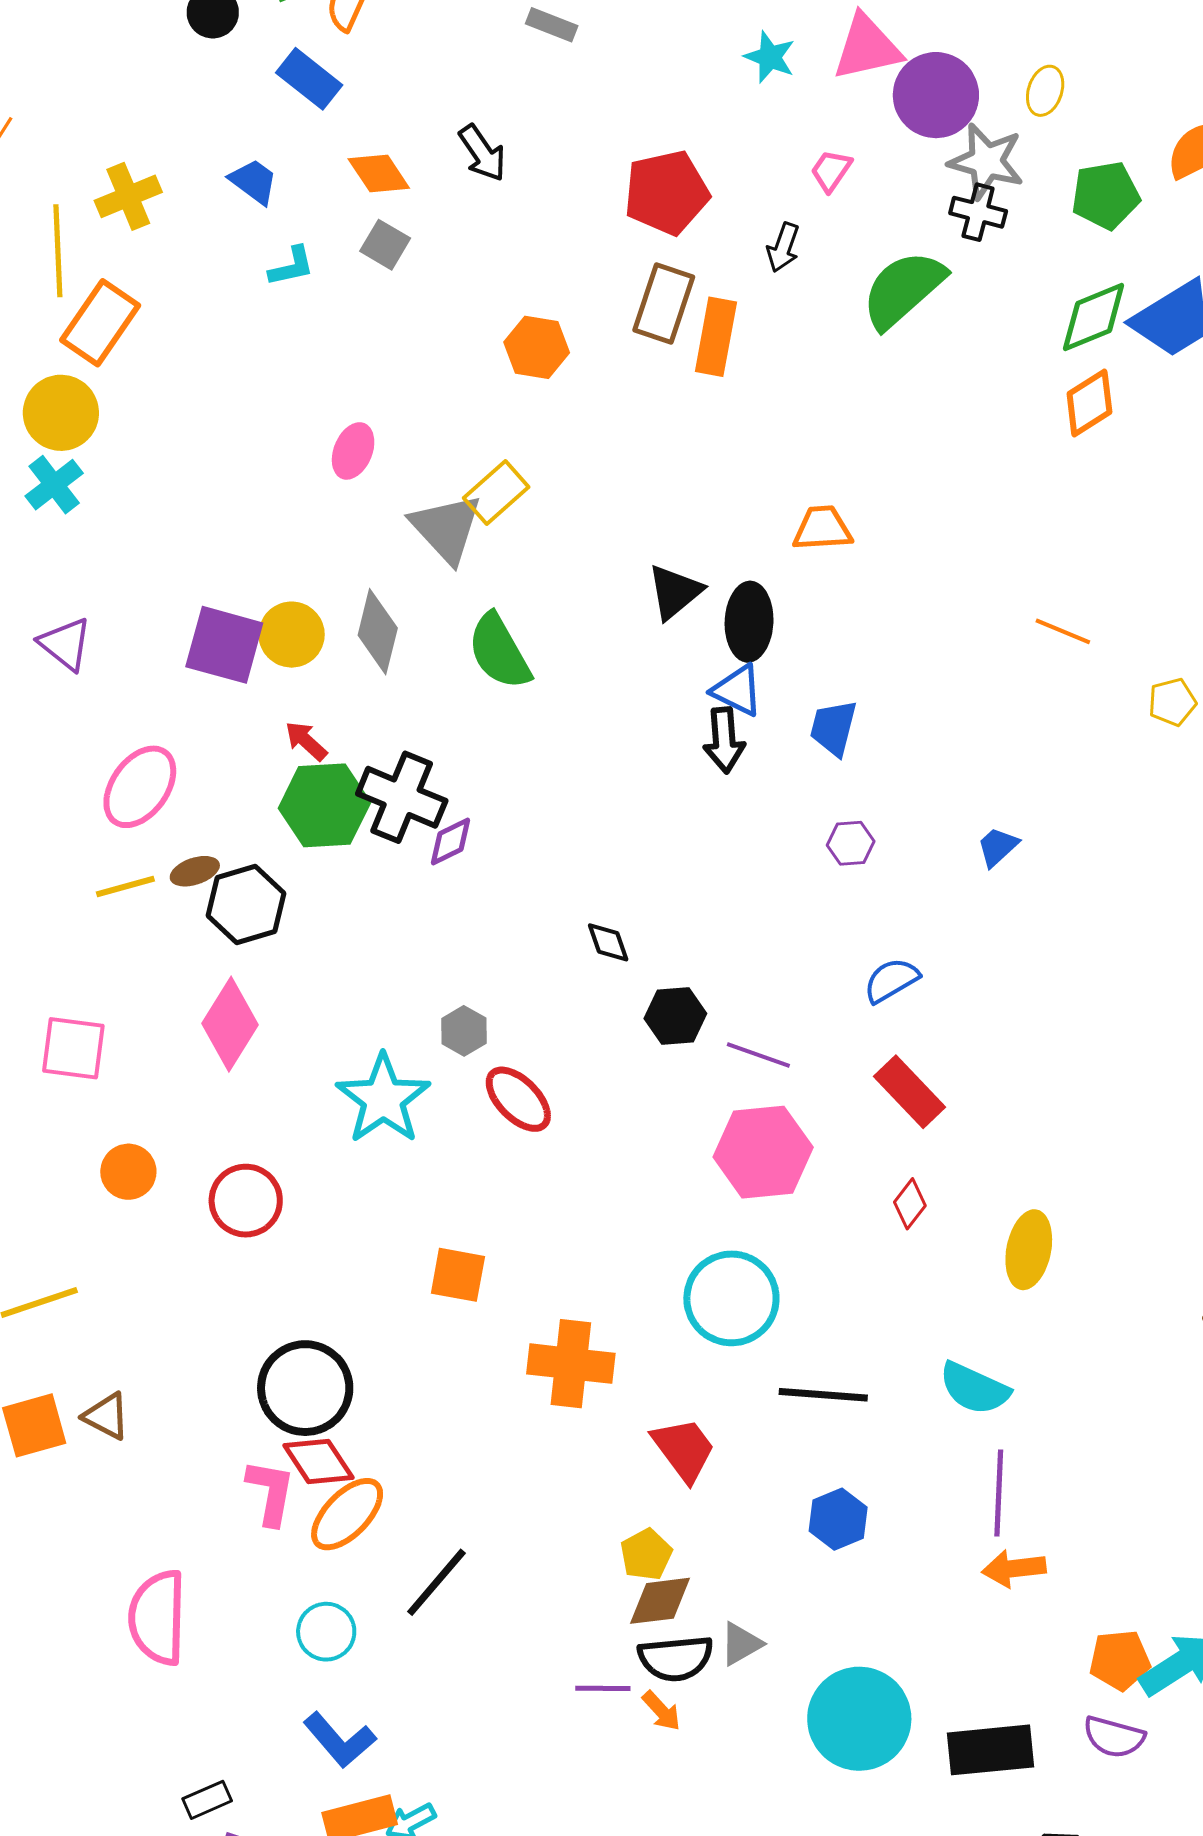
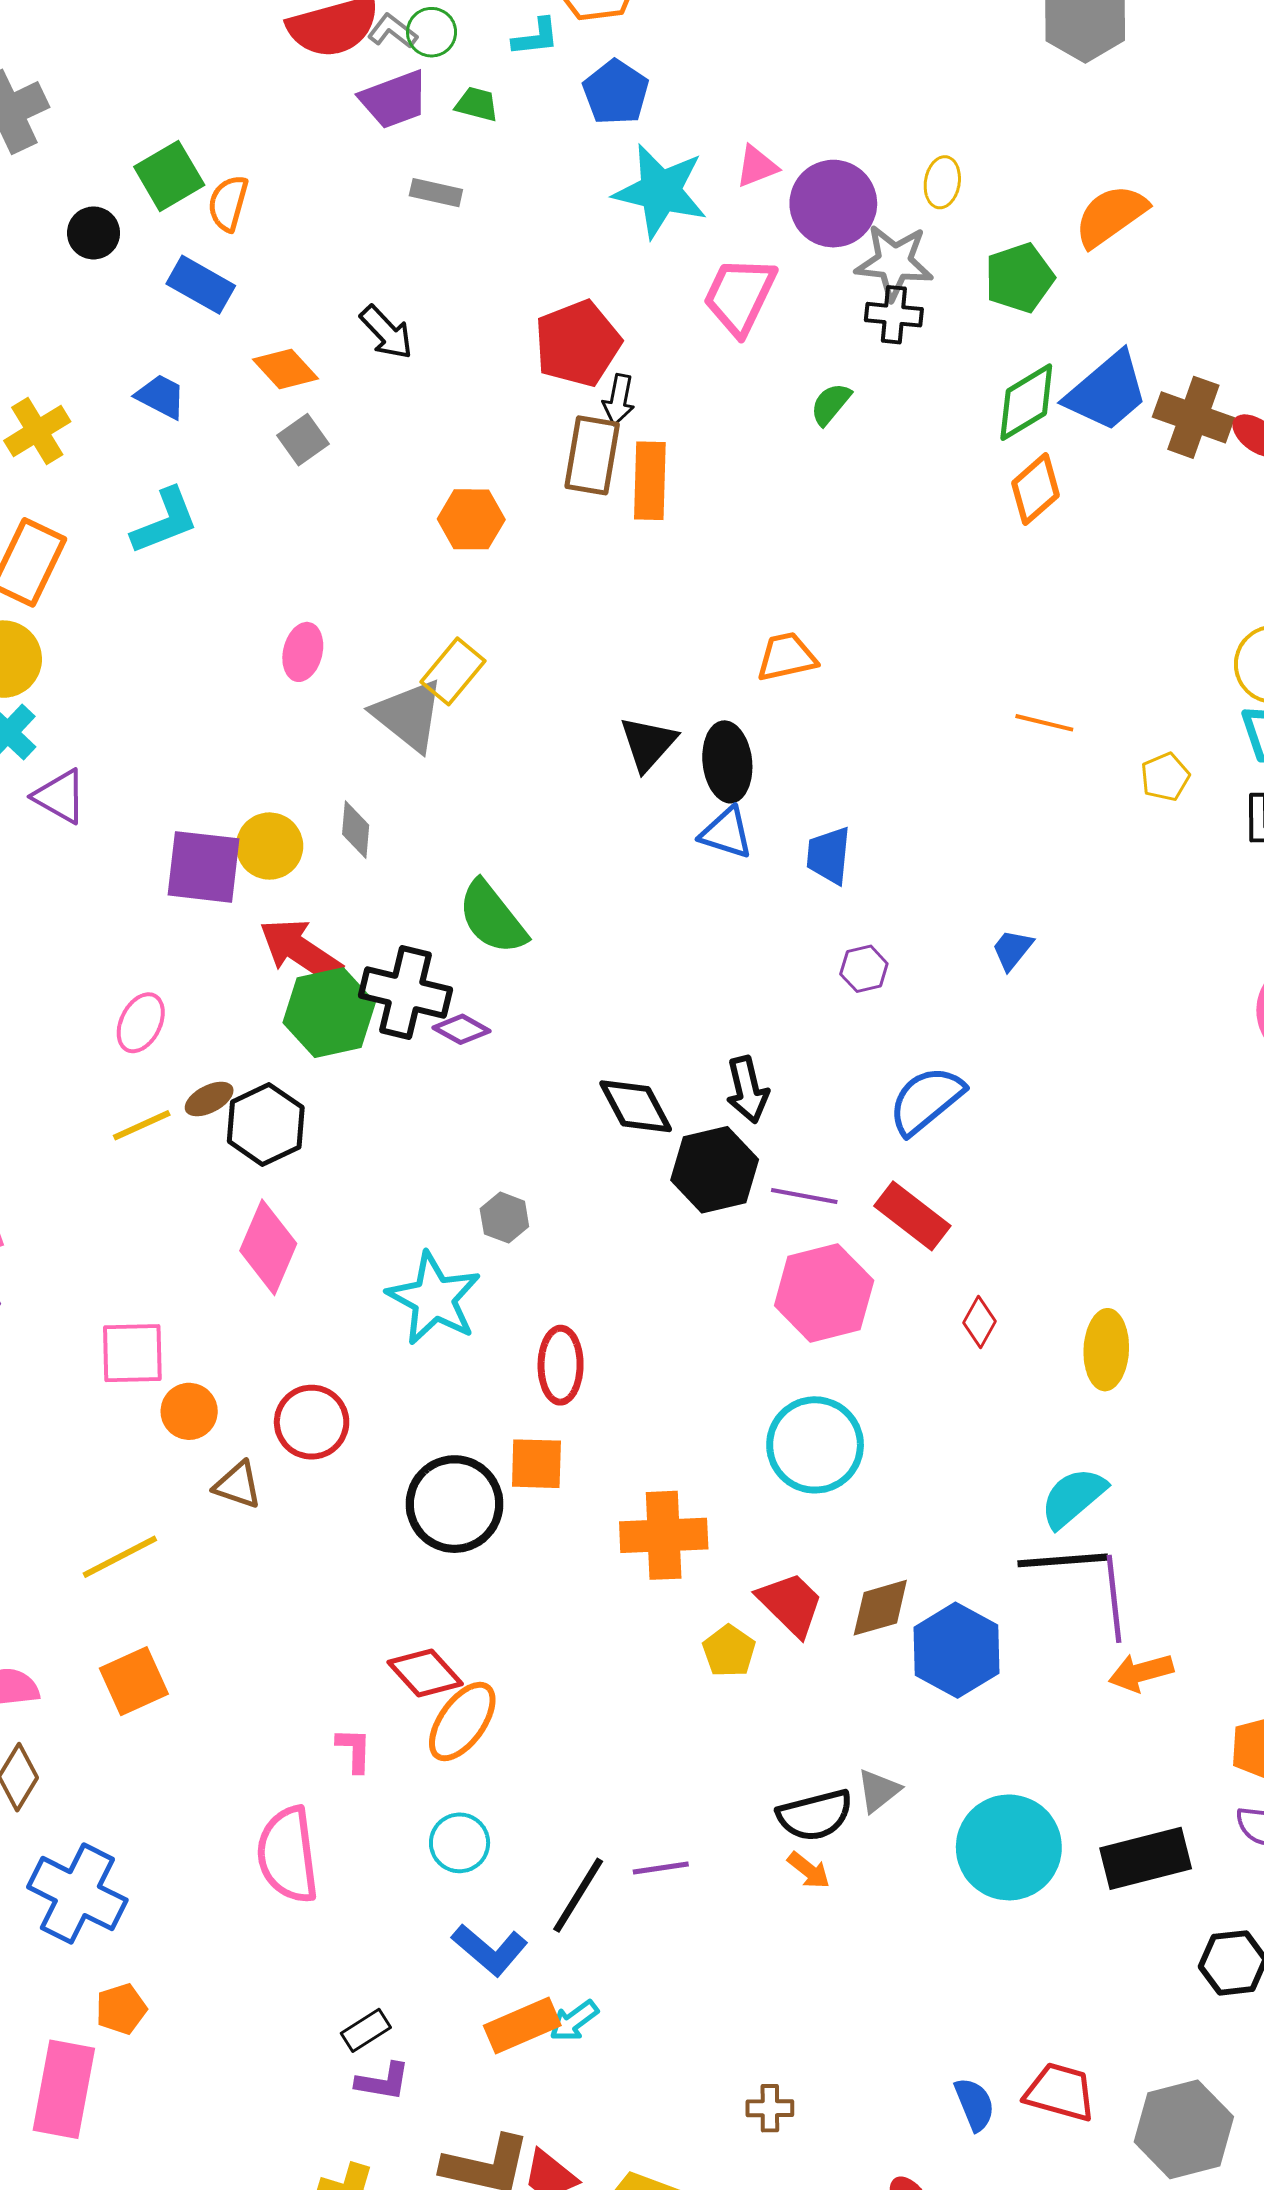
pink triangle: (867, 47) -> (757, 166), size x0.6
cyan star: (770, 57) -> (660, 191), size x1.8
pink trapezoid: (831, 171) -> (740, 296), size x1.8
gray square: (385, 245) -> (303, 440), turned 33
black arrow: (783, 247) -> (619, 400), moved
cyan L-shape: (292, 266) -> (165, 521), moved, size x1.5
green semicircle: (903, 289) -> (831, 404), size x0.5
gray diamond: (378, 632) -> (356, 830), size x0.7
purple triangle: (65, 644) -> (60, 796), moved
green semicircle: (499, 652) -> (492, 918), moved
black arrow: (724, 740) -> (747, 1090), moved
red arrow: (306, 741) -> (301, 951), size x1.8
pink ellipse: (140, 787) -> (141, 1023), size x0.7
purple diamond: (451, 841) -> (462, 1029), turned 64
black diamond: (608, 942) -> (636, 1106), size x1.6
blue semicircle: (891, 980) -> (926, 1100), size x1.4
black hexagon: (675, 1016) -> (715, 1170), size x1.4
pink square: (73, 1048) -> (132, 1353), moved
red rectangle: (910, 1092) -> (912, 1216), moved
red ellipse: (518, 1099) -> (561, 1365), moved, turned 54
black circle: (305, 1388) -> (455, 1504), moved
cyan semicircle: (974, 1388) -> (1073, 1498), turned 124
black line: (823, 1395) -> (1063, 1560), moved
brown triangle: (106, 1416) -> (238, 1485), moved
pink L-shape: (271, 1492) -> (354, 1750), moved, size x0.7
blue hexagon: (838, 1519) -> (957, 1650), size x1.5
yellow pentagon: (646, 1554) -> (729, 1651), moved
black line: (436, 1582) -> (578, 1895), moved
brown diamond: (660, 1601) -> (880, 1608), moved
purple line: (603, 1688) -> (661, 1868), moved

